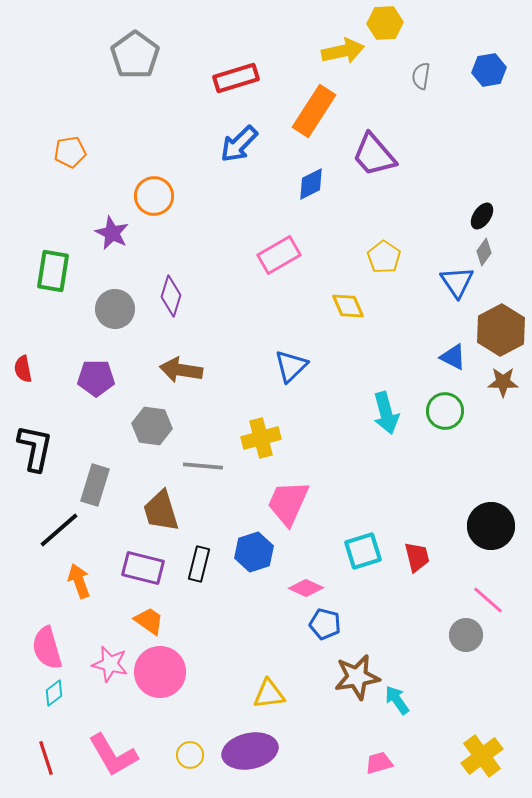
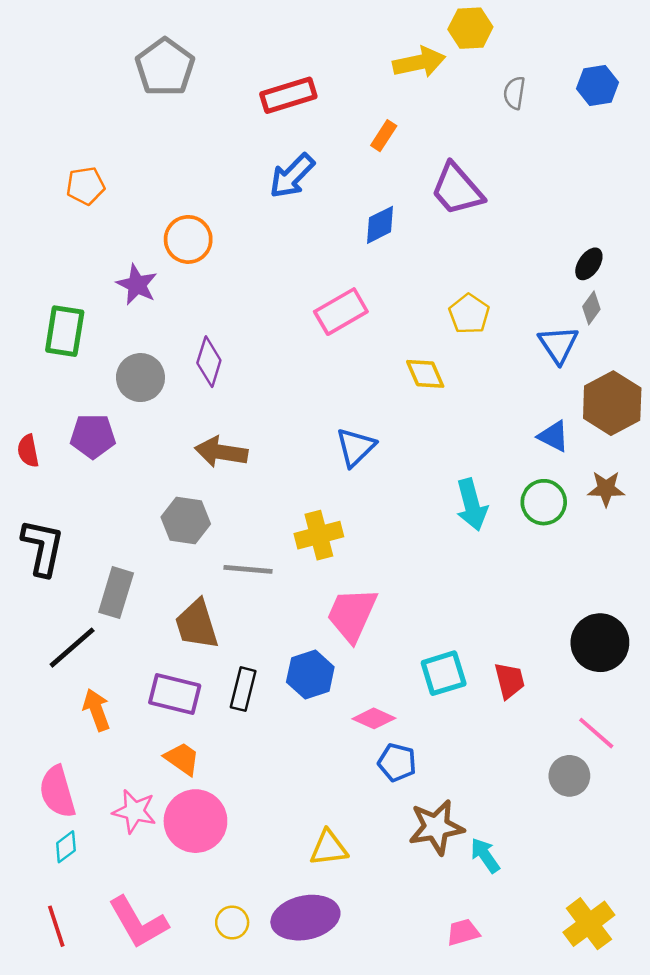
orange rectangle: (314, 111) -> (384, 136), size x0.5
purple pentagon: (96, 378) -> (93, 436), moved
brown star: (503, 382) -> (606, 489), moved

